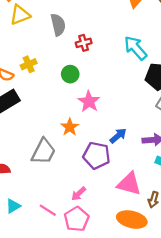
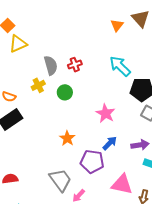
gray semicircle: (58, 25) -> (51, 65), moved
yellow cross: (29, 64) -> (38, 85), moved
pink star: (89, 101) -> (106, 113), moved
gray trapezoid: (44, 152) -> (60, 180), moved, turned -60

